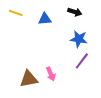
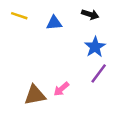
blue star: (79, 39) -> (95, 47), turned 30
pink arrow: (51, 74) -> (61, 89), turned 72

